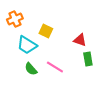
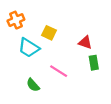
green semicircle: (31, 69) -> (33, 85), moved

